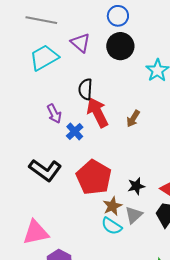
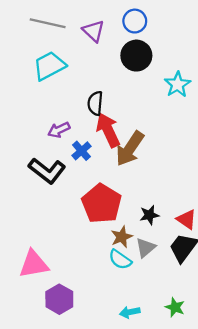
purple triangle: (80, 43) -> (94, 31), moved
purple arrow: (54, 114) -> (59, 130), turned 90
brown arrow: (133, 119) -> (130, 149), moved, size x1.8
black L-shape: (45, 170) -> (47, 171), moved

